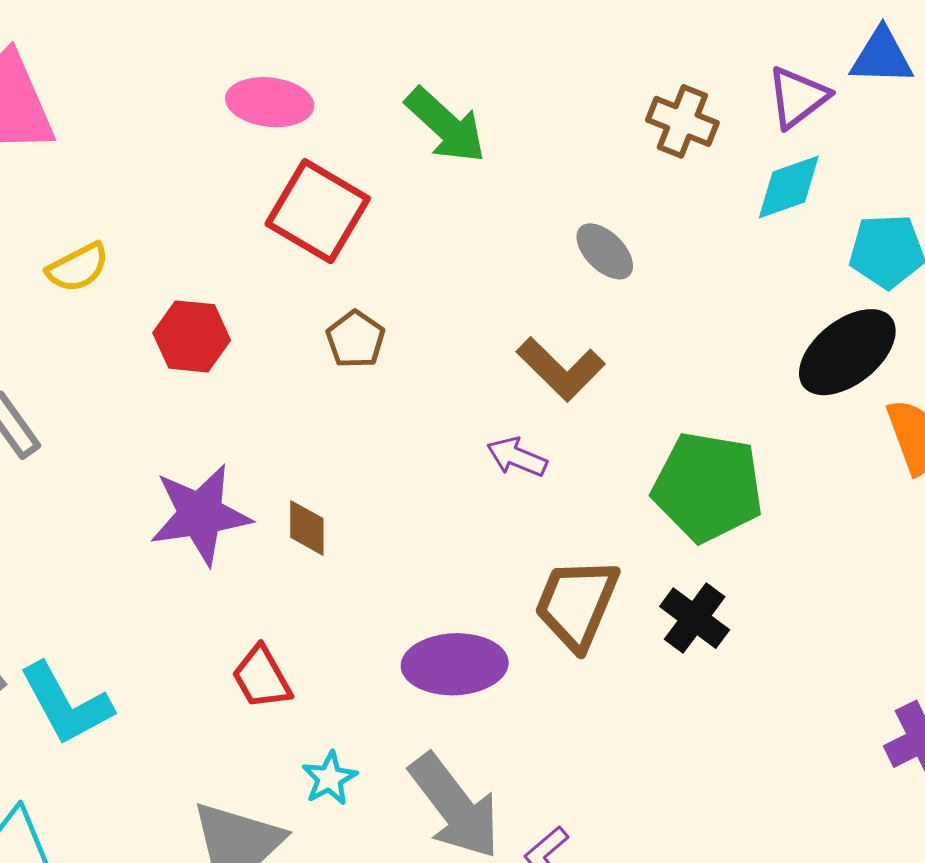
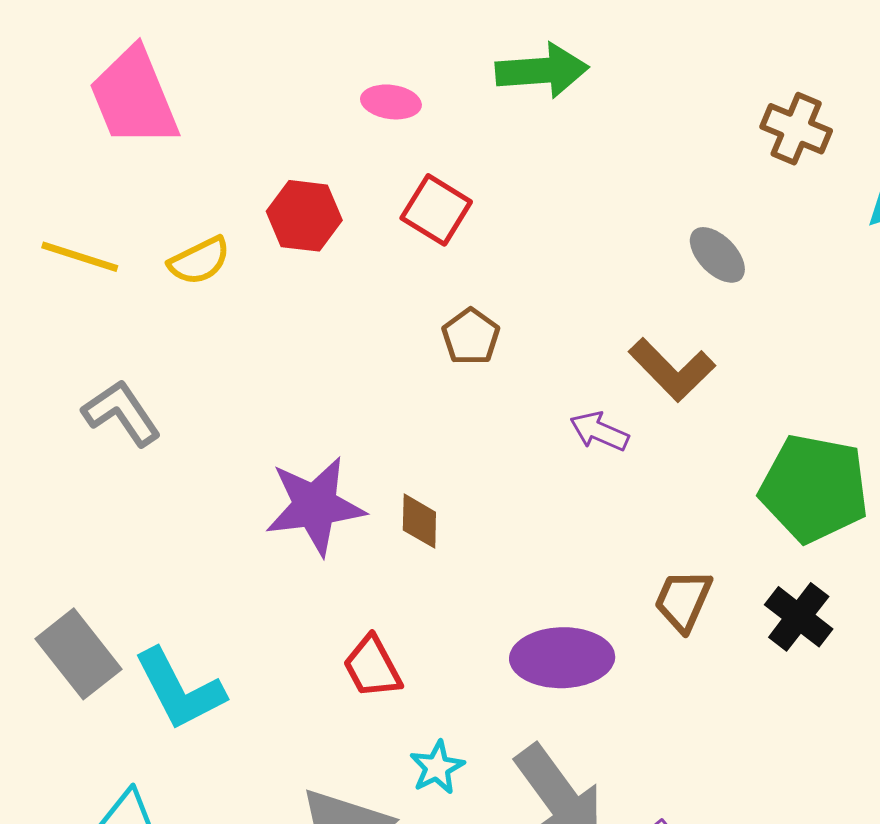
pink ellipse: (270, 102) -> (391, 102), size x0.7
green arrow: (446, 125) -> (542, 71), moved, turned -48
red square: (318, 211) -> (436, 210), size x0.7
red hexagon: (192, 336) -> (304, 216), moved
purple arrow: (517, 457) -> (599, 431), moved
brown trapezoid: (577, 604) -> (683, 600), size x0.7

